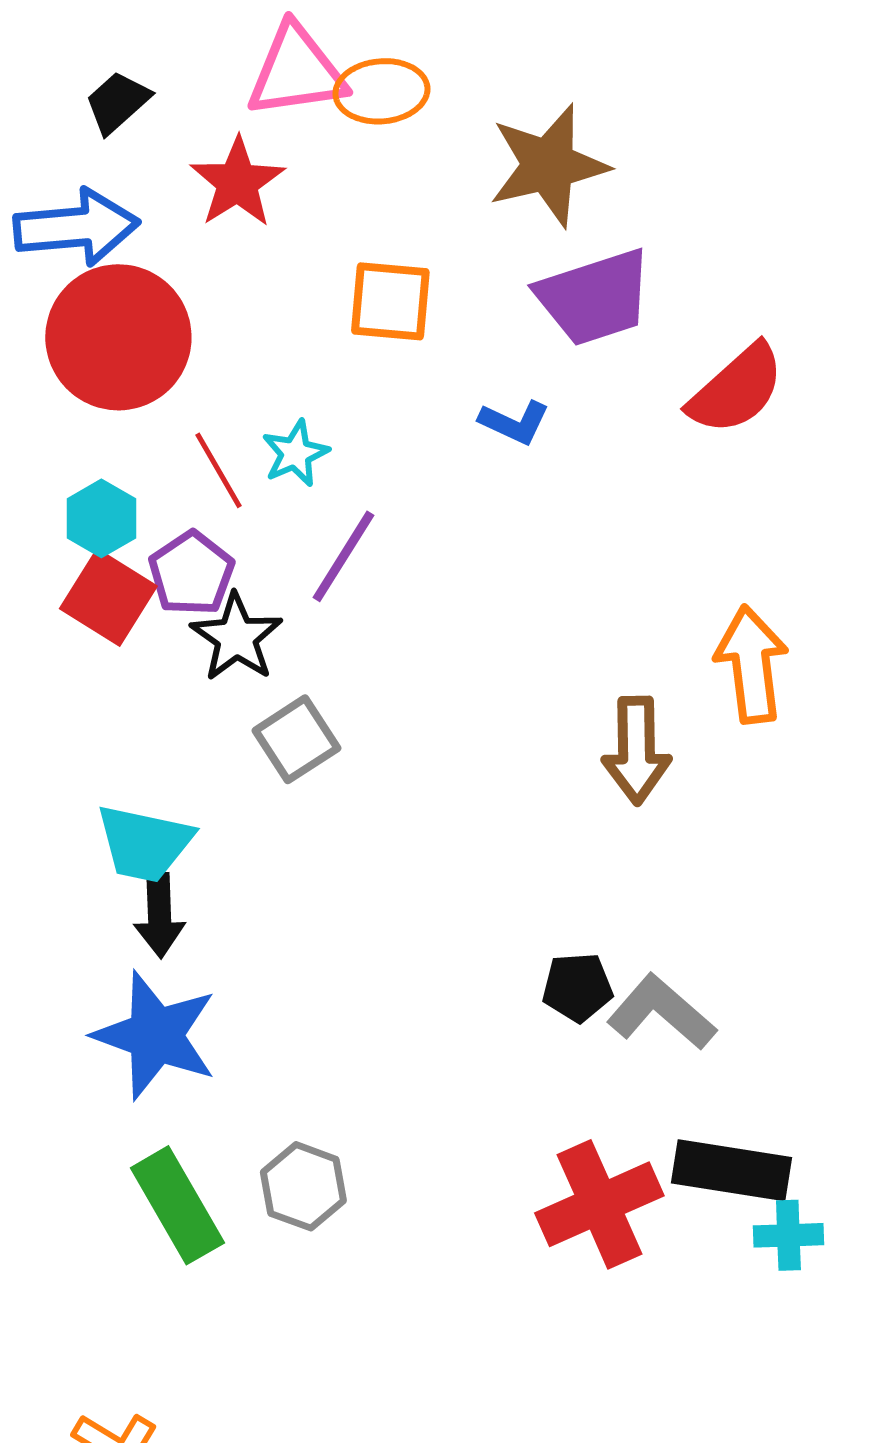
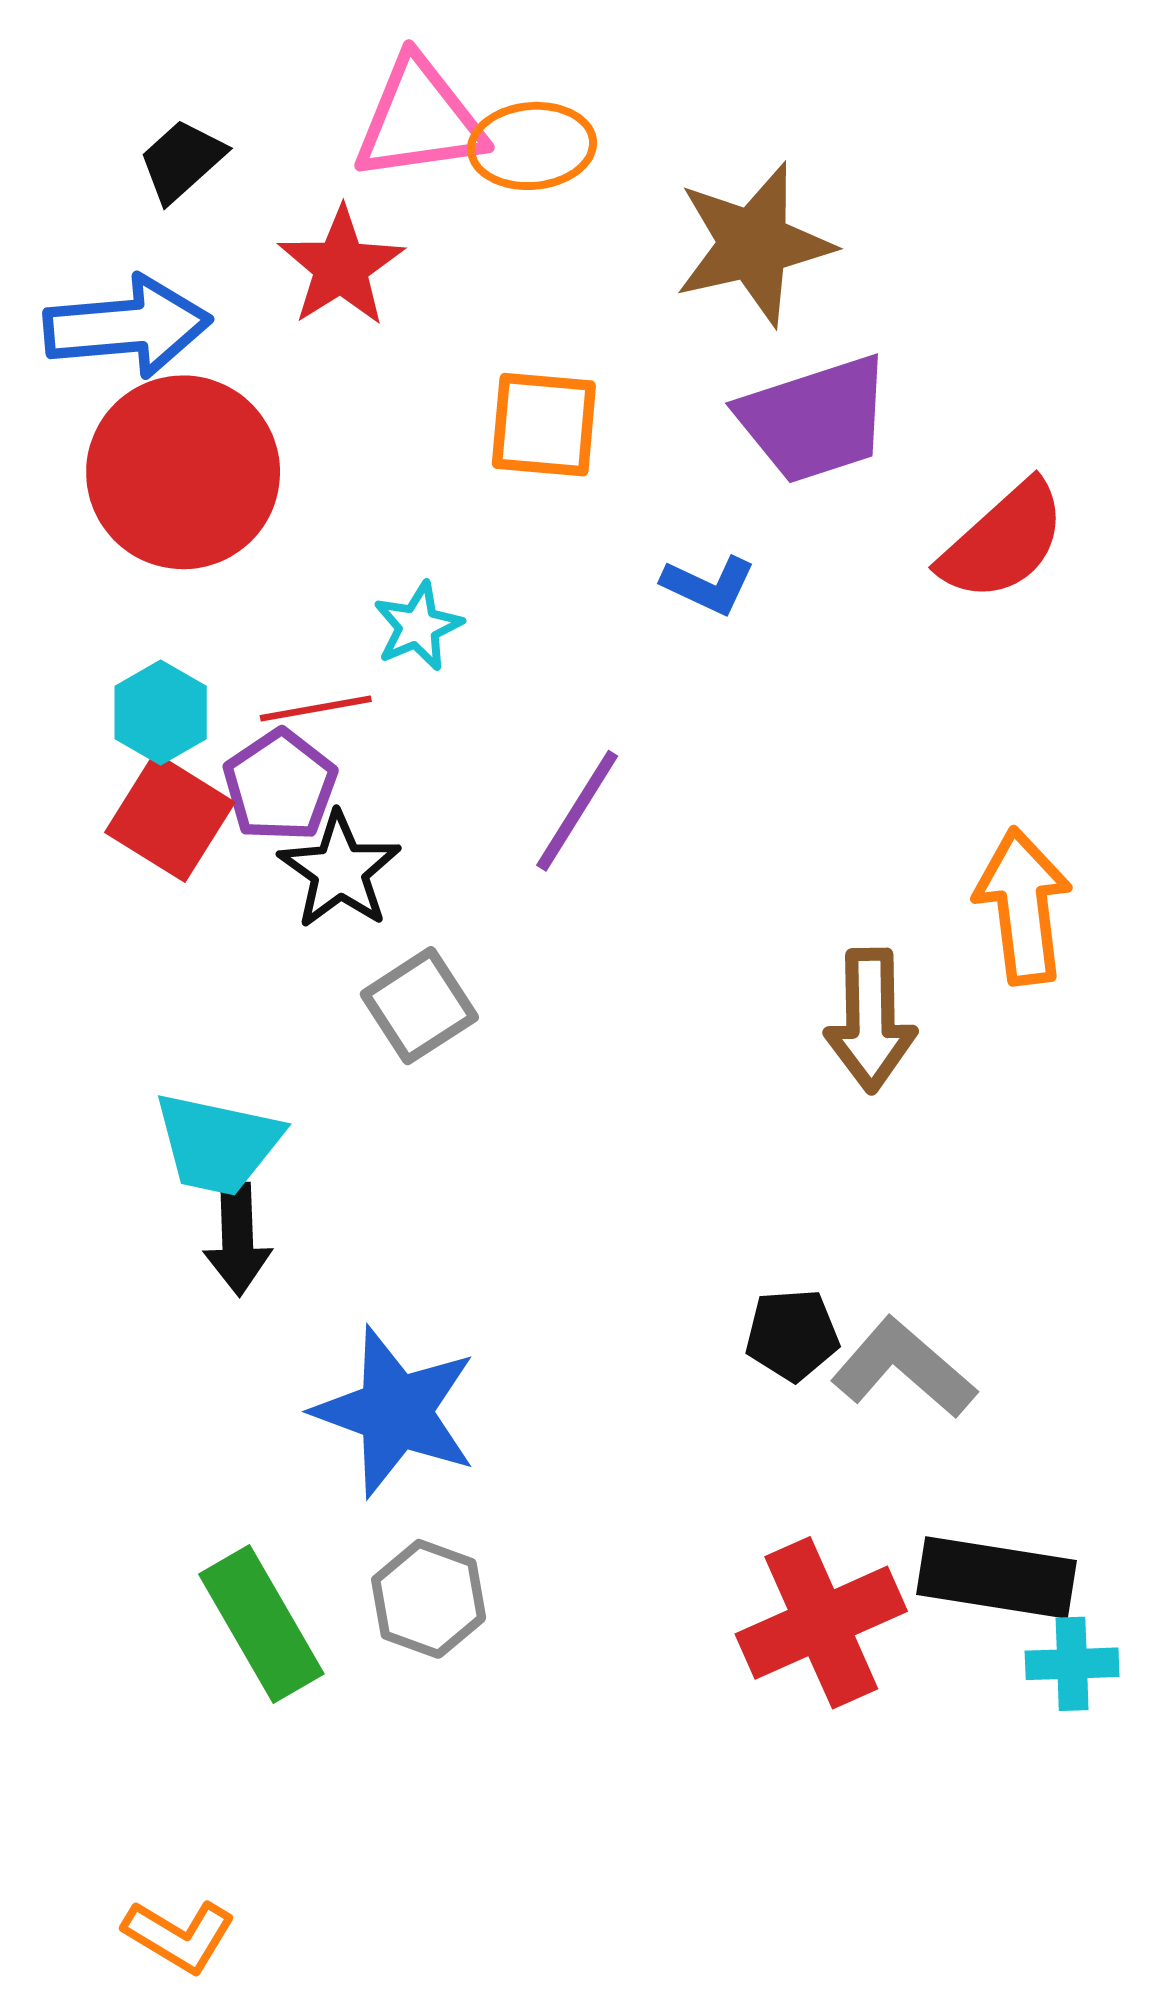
red line: (218, 470) -> (316, 709), moved, turned -70
purple line: (343, 556) -> (577, 811), moved
blue star: (155, 1035) -> (395, 1412), moved

